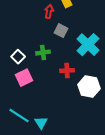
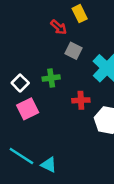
red arrow: (49, 12) -> (59, 27), turned 120
cyan triangle: (41, 123) -> (49, 165), turned -32

